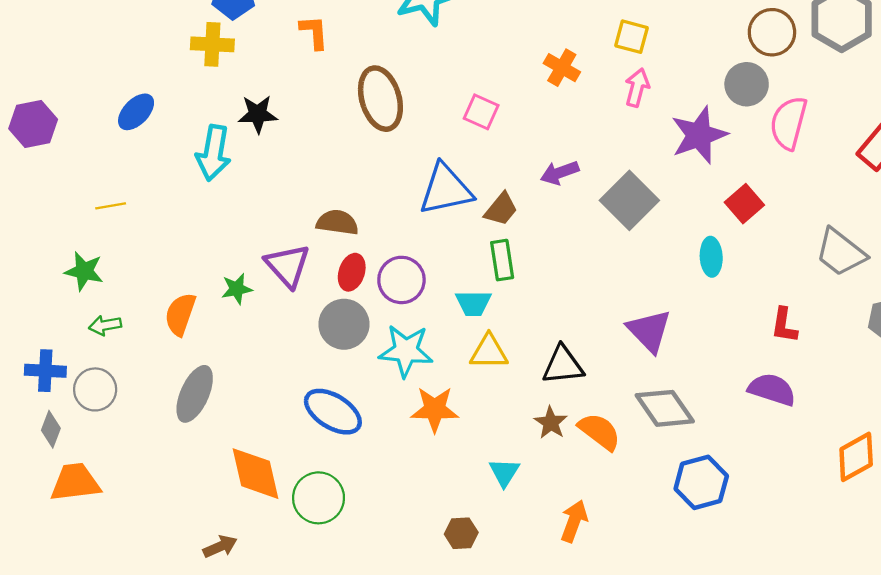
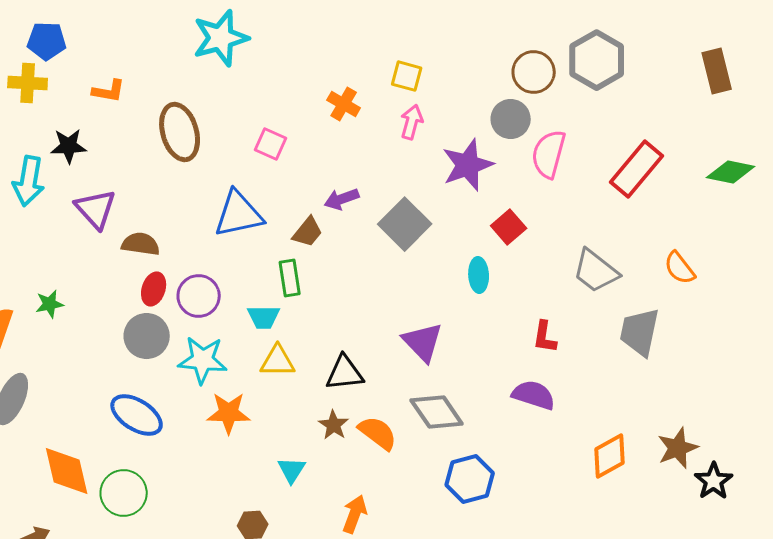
orange L-shape: (314, 32) -> (109, 91), moved, turned 104
brown trapezoid: (501, 209) -> (308, 232), moved
purple triangle: (288, 266) -> (96, 209), moved

